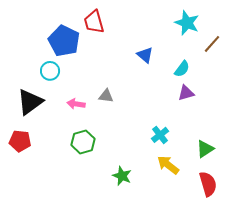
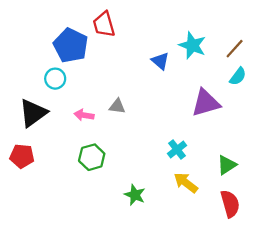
cyan star: (187, 23) -> (192, 45), moved
cyan semicircle: (182, 69) -> (238, 76), moved
purple triangle: (186, 93) -> (206, 103), size x1.6

